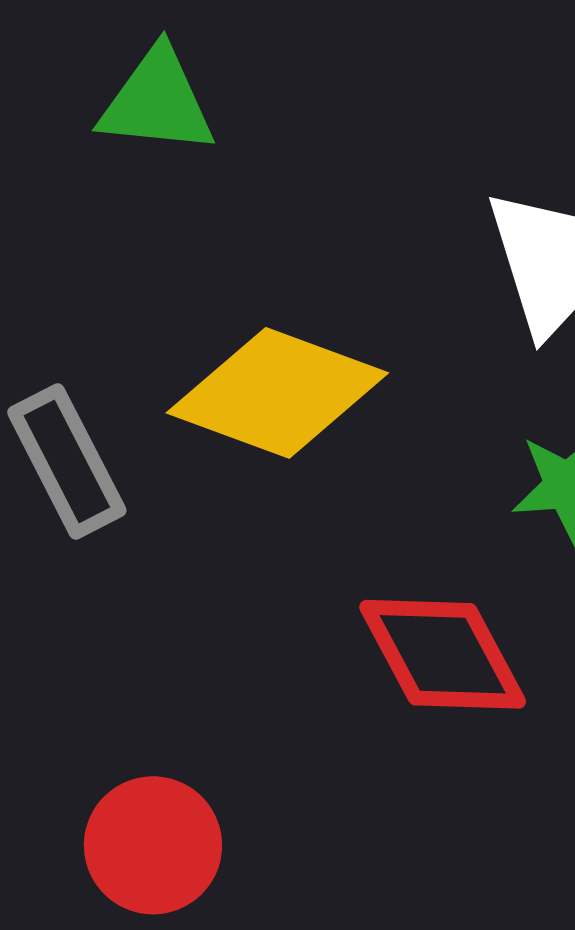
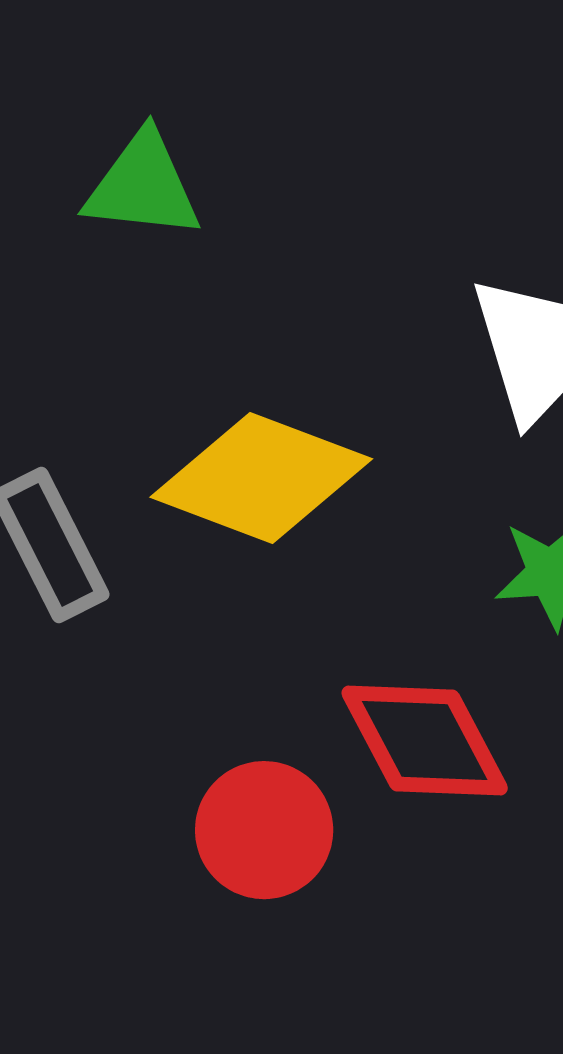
red circle: (153, 845) -> (264, 830), moved

